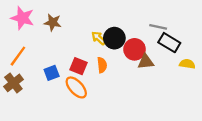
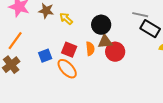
yellow arrow: (99, 38) -> (66, 19), moved
red circle: (135, 49) -> (115, 52), moved
brown triangle: (146, 62) -> (105, 42), moved

